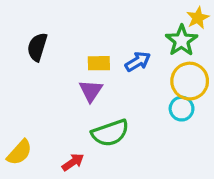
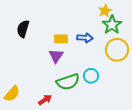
yellow star: (198, 18) -> (105, 11), moved
blue arrow: (138, 62) -> (85, 38), turned 35
cyan circle: (182, 109) -> (91, 76), moved

